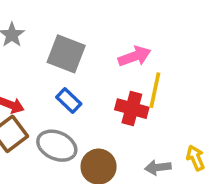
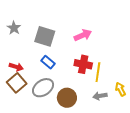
yellow line: (155, 90) -> (98, 72), moved
gray ellipse: (57, 146) -> (43, 88), turned -55

